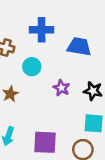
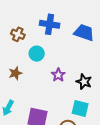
blue trapezoid: (79, 47) -> (84, 33), moved

